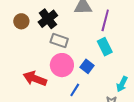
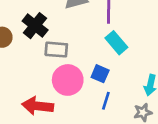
blue line: (75, 90) -> (106, 101), moved

